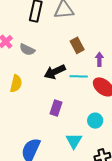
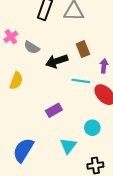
black arrow: (55, 72) -> (57, 61), moved
purple rectangle: (56, 108) -> (54, 110), turned 35

